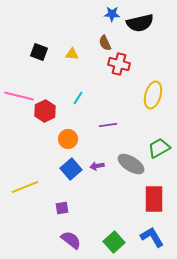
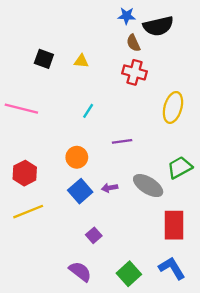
brown semicircle: (105, 43) -> (133, 43), moved
red hexagon: (45, 111) -> (25, 173), moved
purple square: (62, 208) -> (94, 235), moved, turned -32

